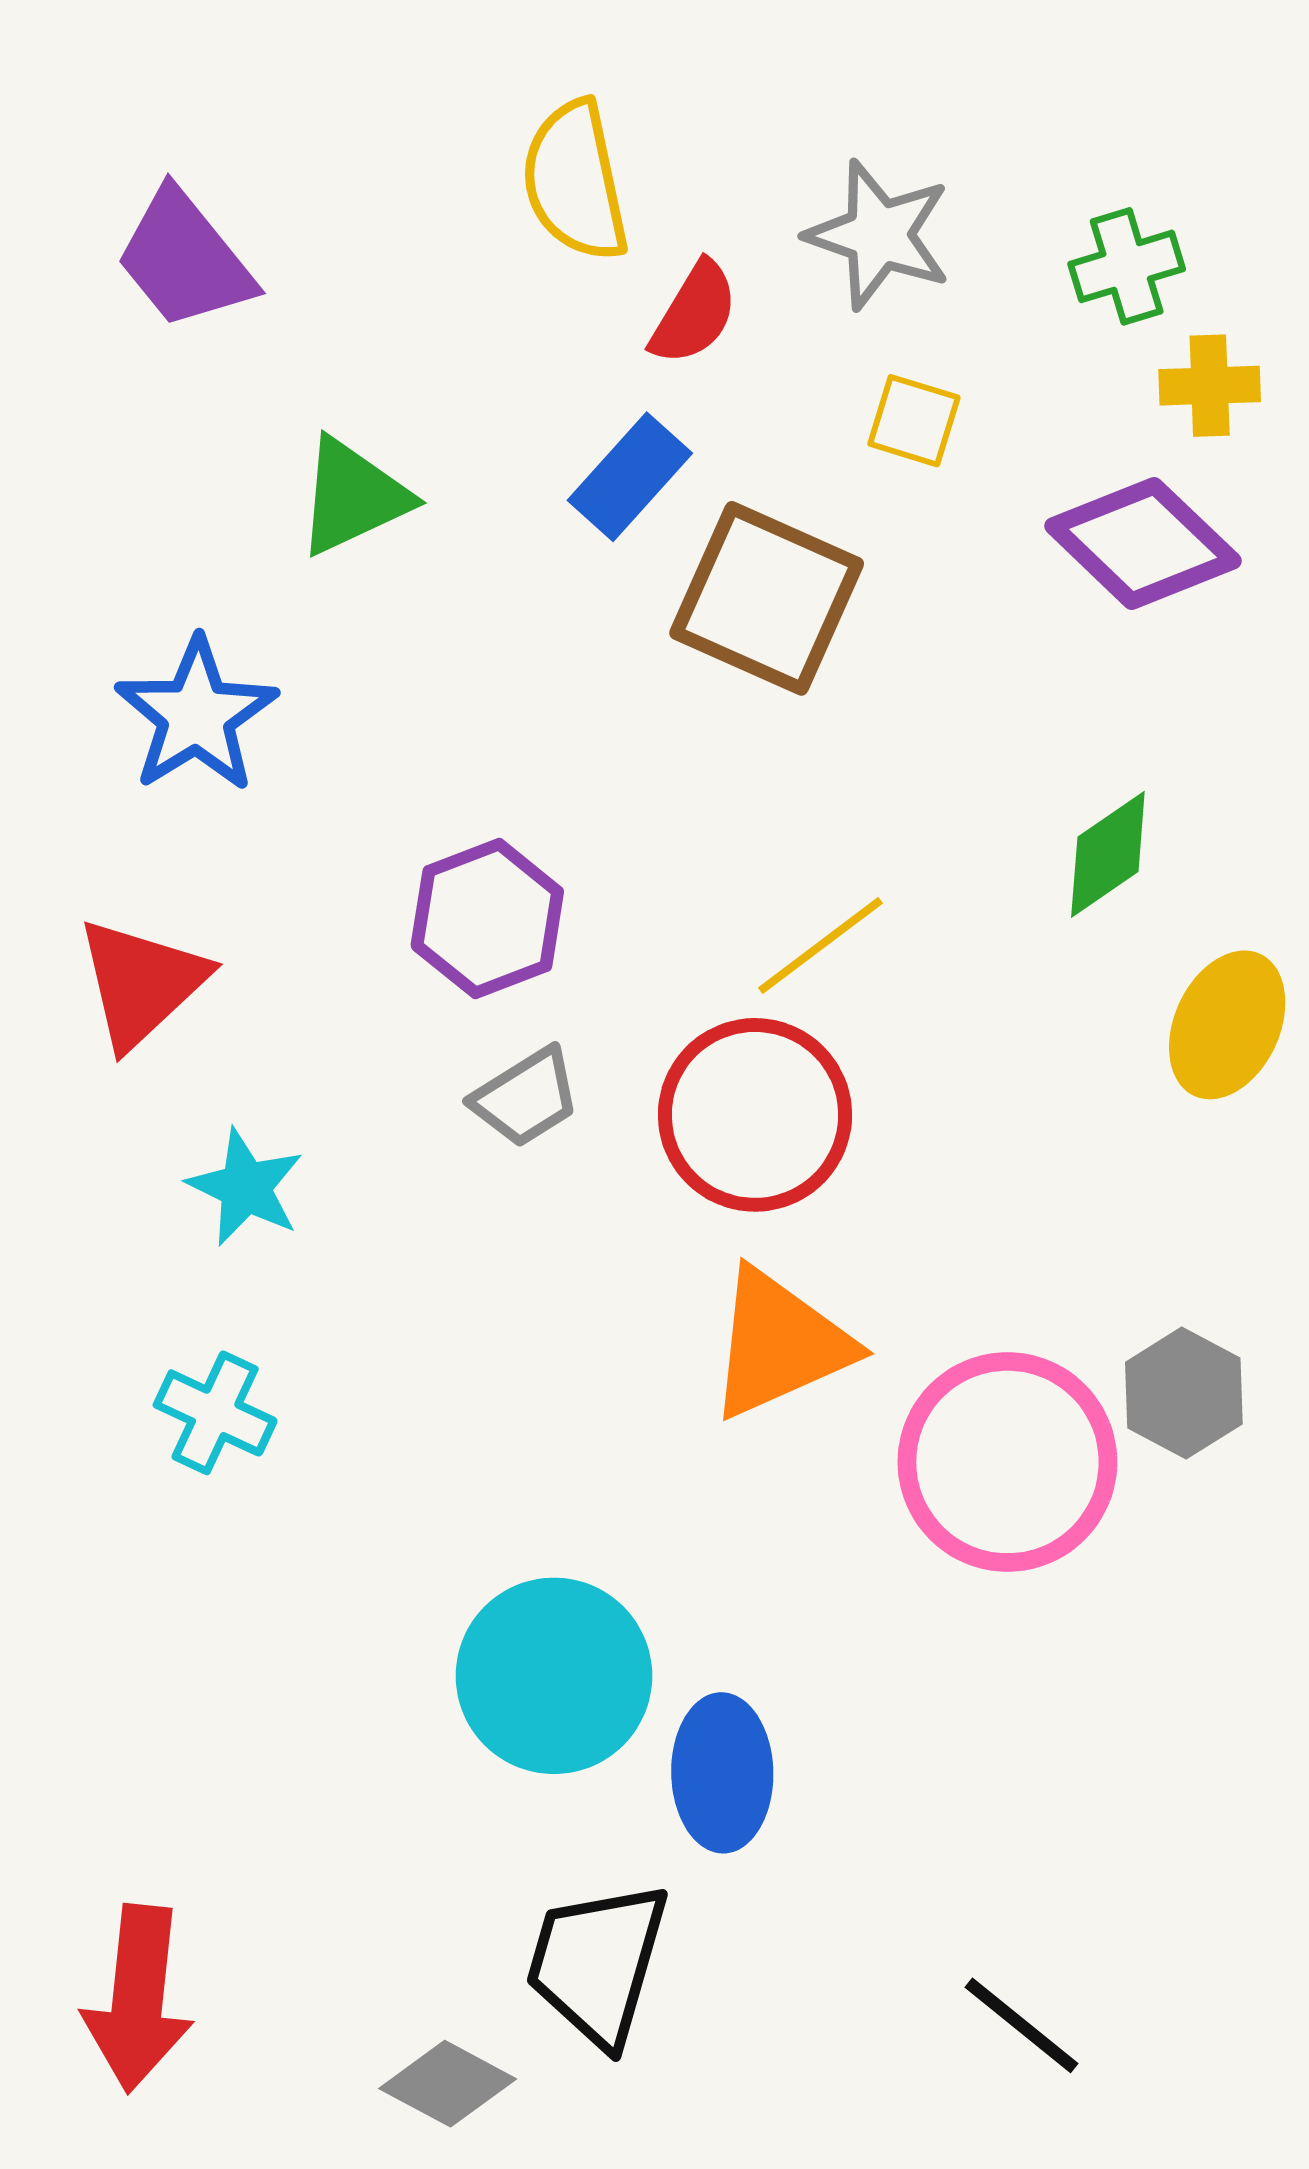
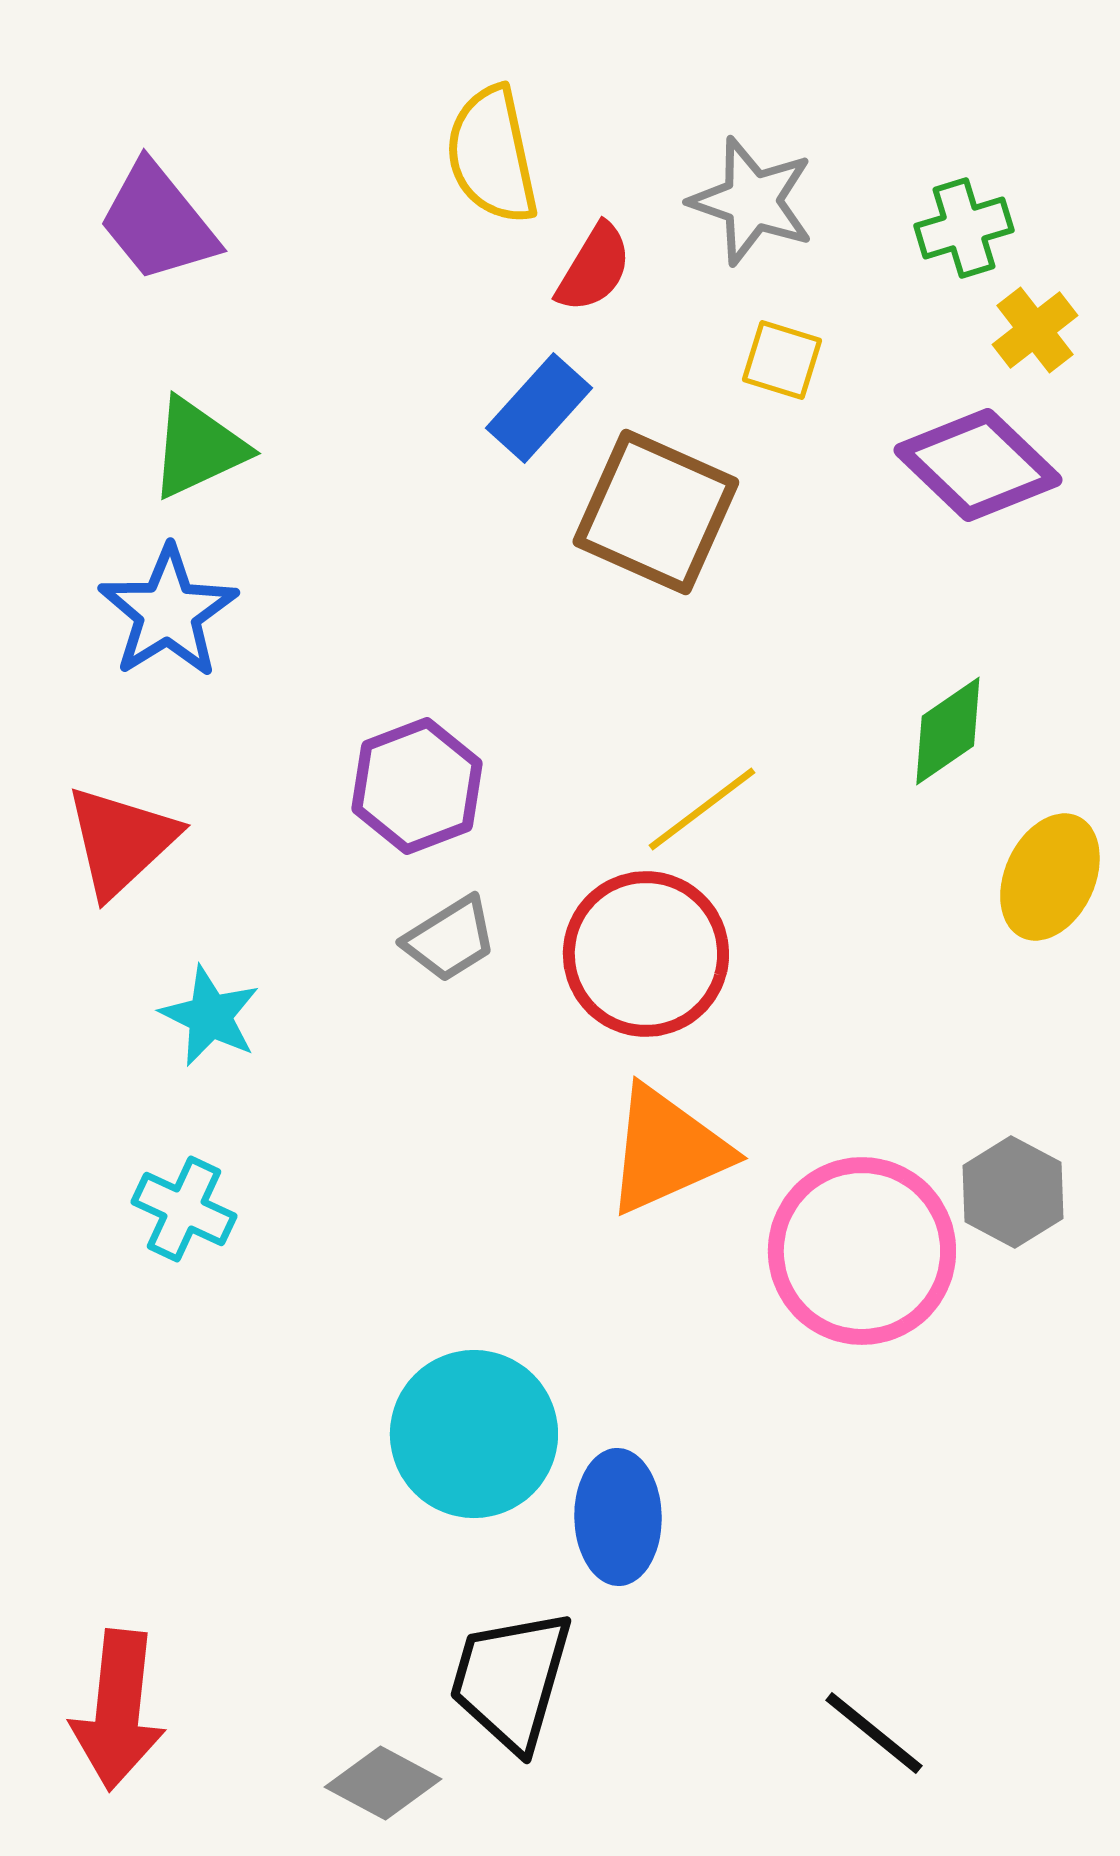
yellow cross: (1210, 386) -> (1035, 330), turned -36
green triangle: (353, 497) -> (198, 448), moved

